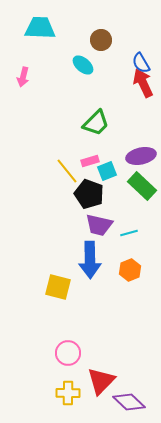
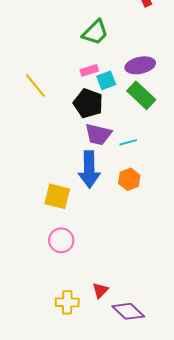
yellow line: (67, 171) -> (35, 85), moved
pink circle: (68, 353) -> (61, 240), moved
red triangle: (101, 381) -> (100, 290), size x0.6

